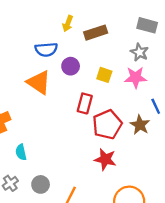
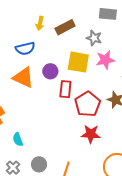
gray star: (139, 52) -> (94, 38), moved
purple circle: (71, 66) -> (50, 71), moved
yellow square: (104, 75) -> (78, 62), size x1.6

